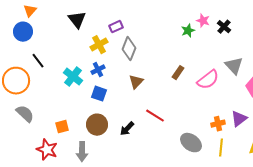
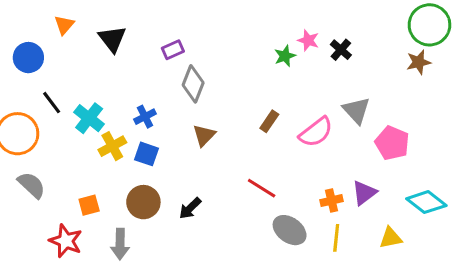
orange triangle: (30, 11) -> (64, 25), moved
yellow cross: (99, 45) -> (112, 146), moved
cyan cross: (73, 77) -> (89, 118), moved
red line: (155, 116) -> (262, 188), moved

